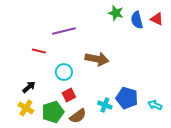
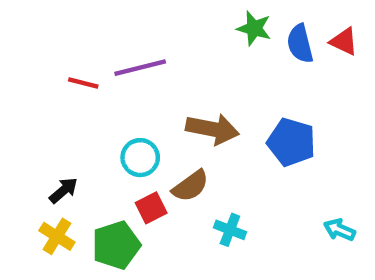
red line: (39, 51) -> (83, 83), moved
blue pentagon: (127, 98) -> (291, 142), moved
brown semicircle: (78, 116) -> (191, 186), moved

